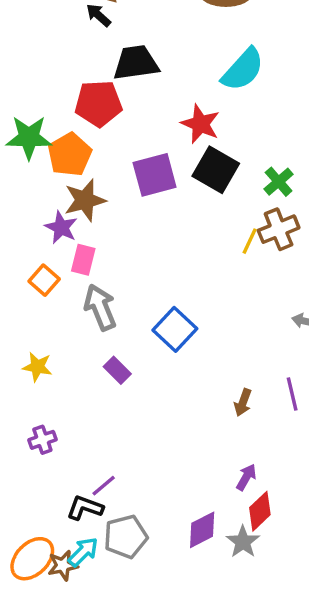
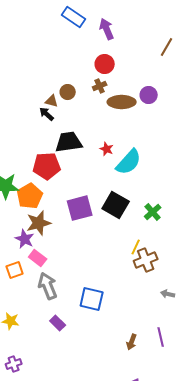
cyan semicircle: (243, 70) -> (129, 162), moved
red star: (200, 124) -> (107, 149), moved, size x0.6
brown cross: (279, 229) -> (146, 260), moved
pink rectangle: (83, 260) -> (38, 258), turned -66
orange square: (44, 280) -> (15, 270), turned 30
blue square: (175, 329) -> (92, 299), turned -30

